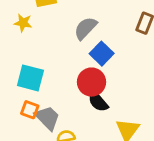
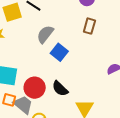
red circle: (92, 82) -> (35, 88), moved

